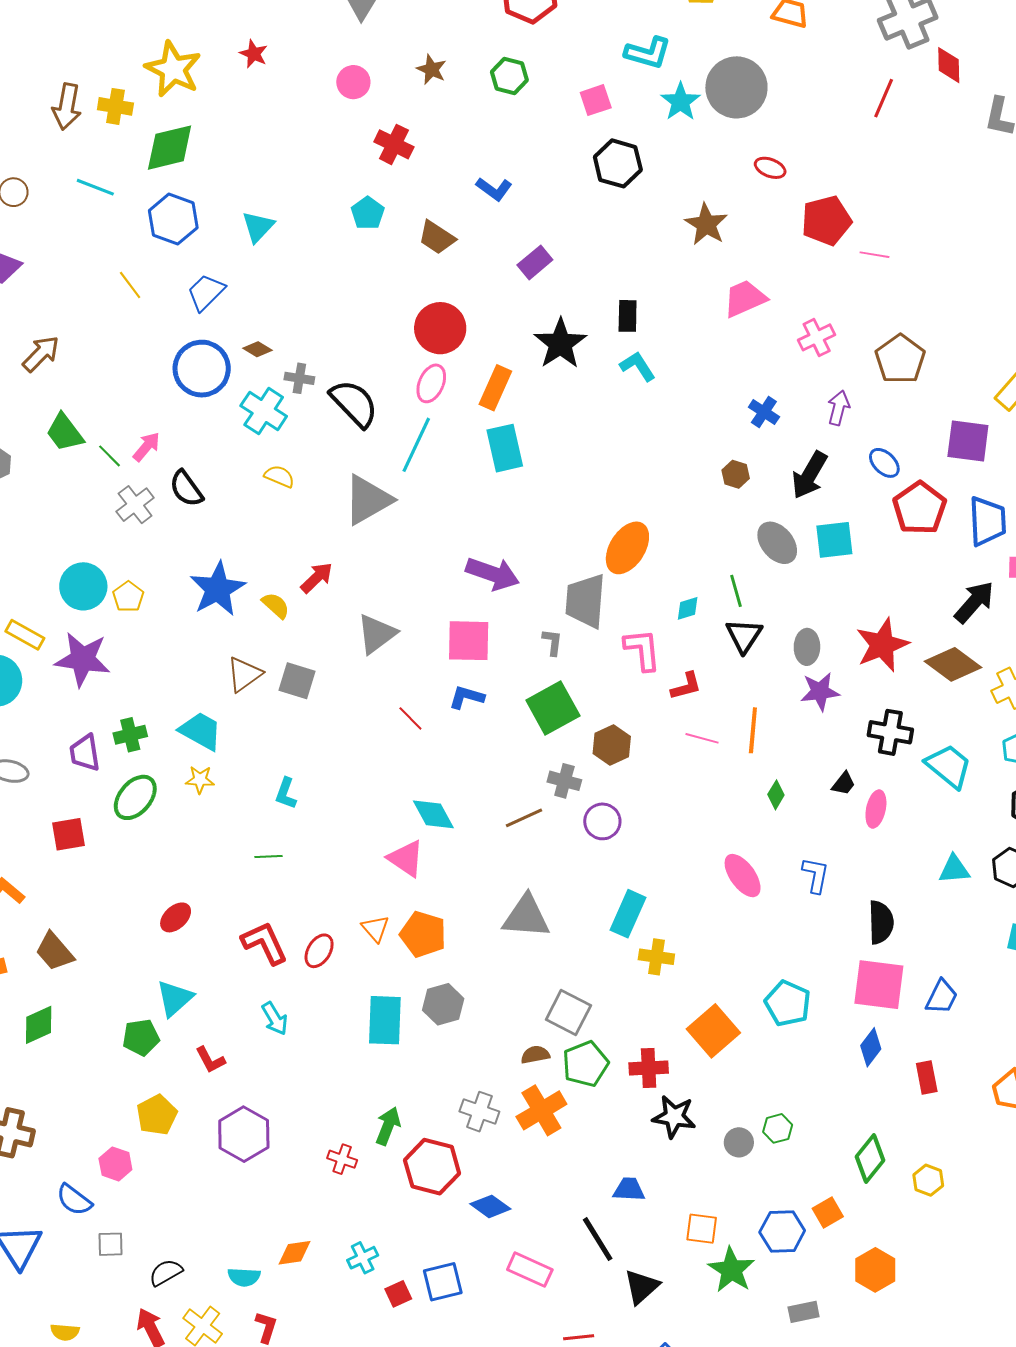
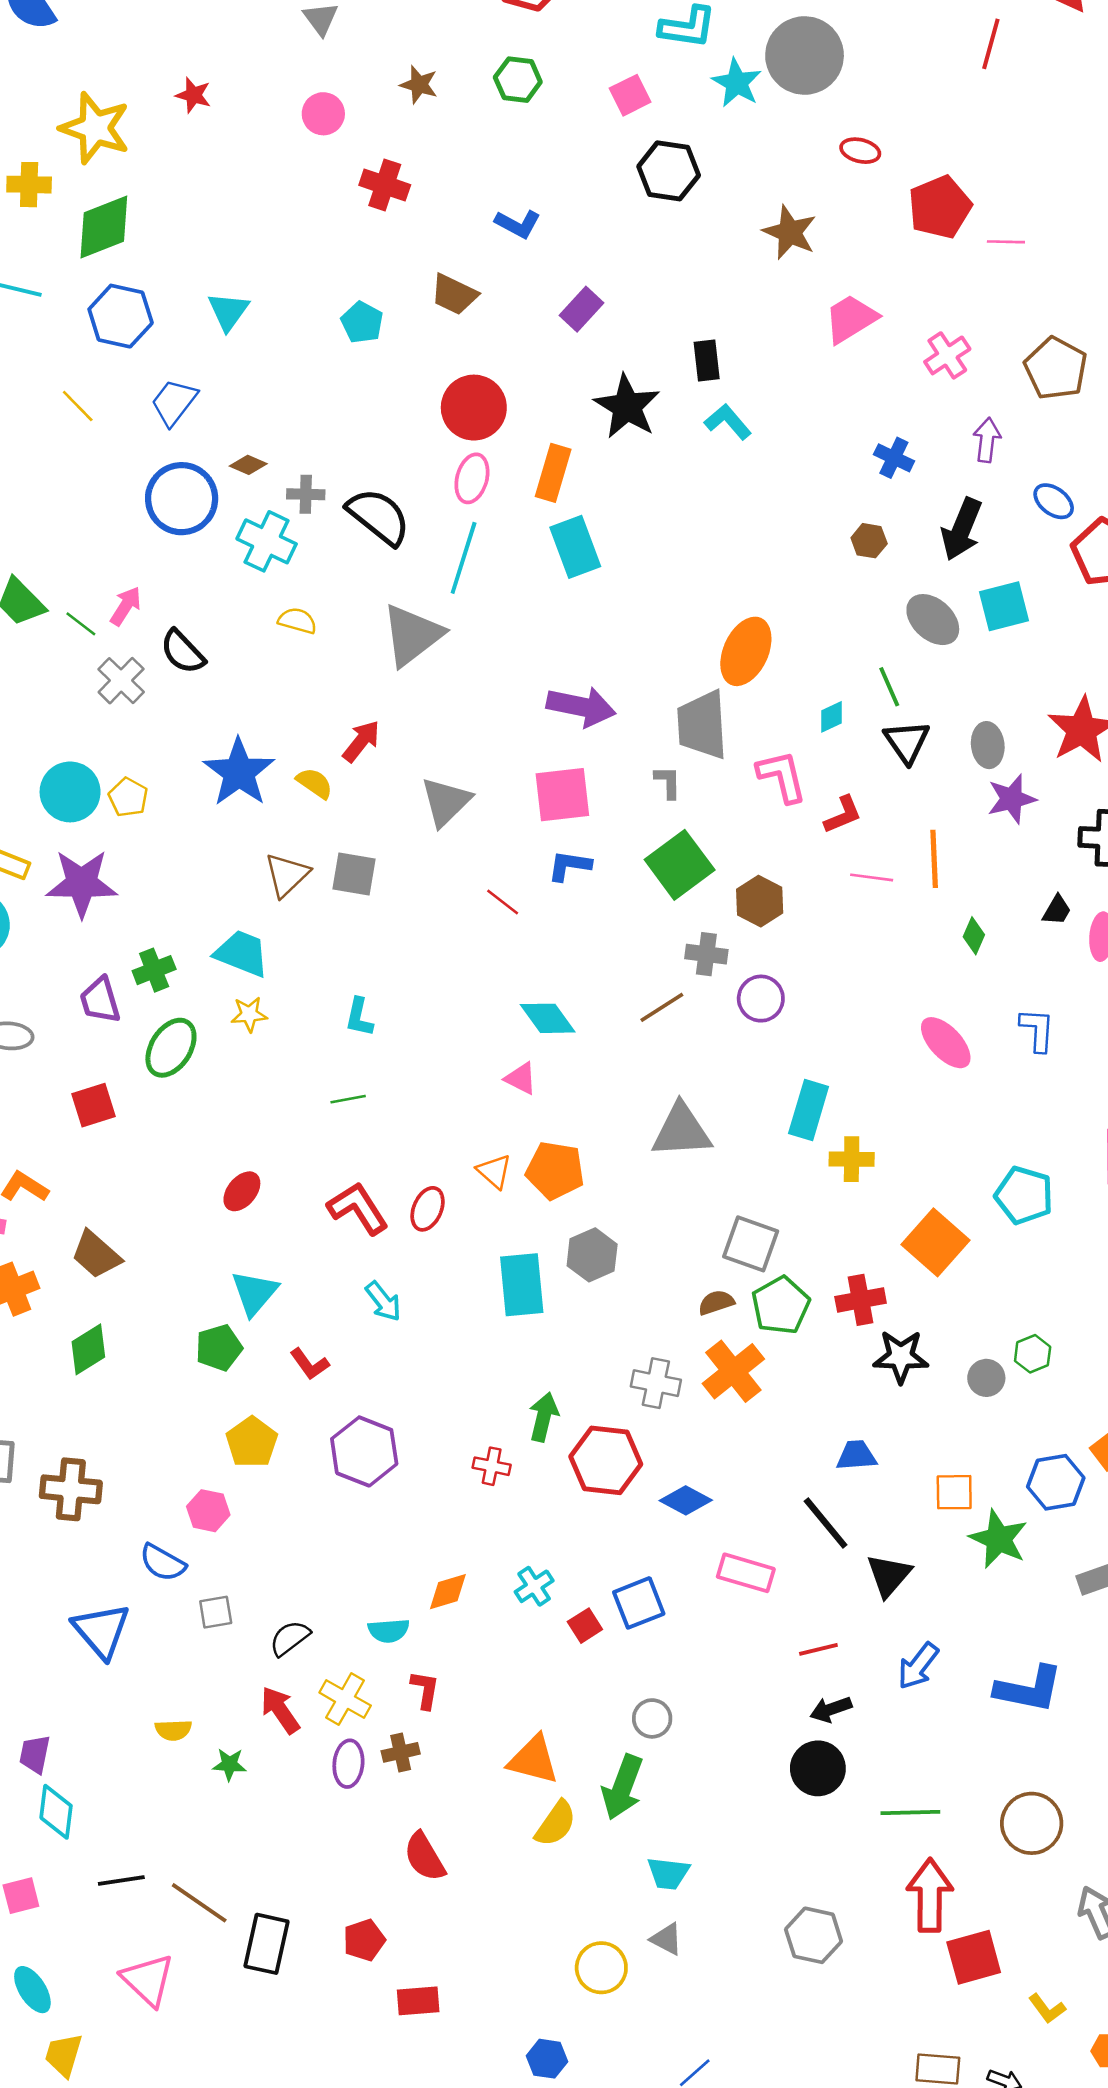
cyan pentagon: (368, 213) -> (362, 322), moved
pink triangle: (406, 859) -> (521, 1078), size x0.7

